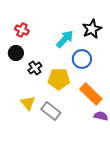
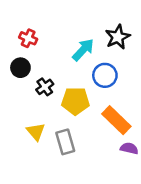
gray rectangle: (51, 111) -> (65, 142), turned 36

